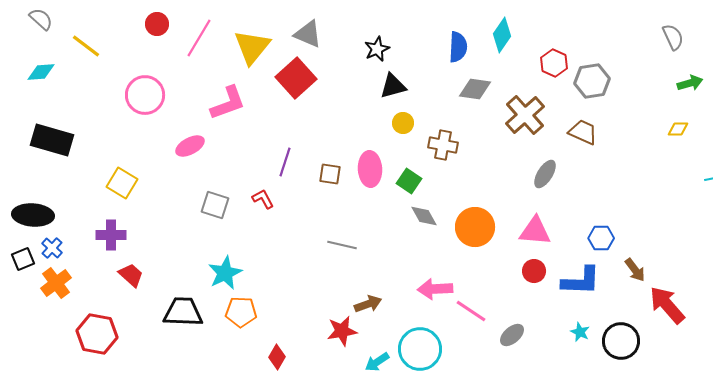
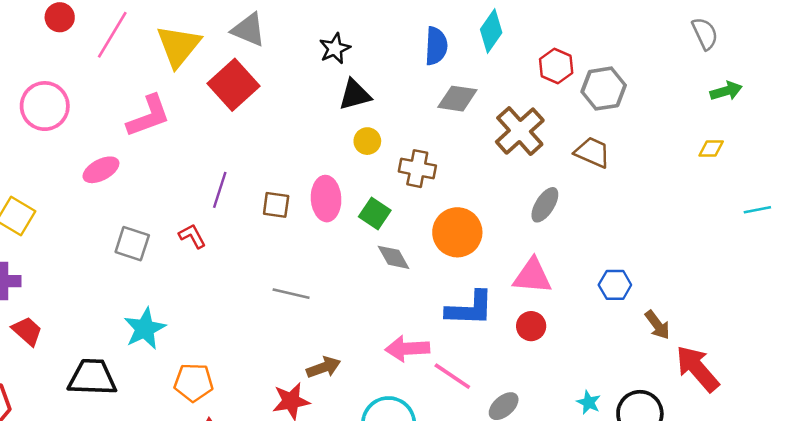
orange circle: (475, 227) -> (457, 232), moved
blue L-shape: (581, 281) -> (470, 309), moved
orange pentagon: (241, 312) -> (193, 382), moved

